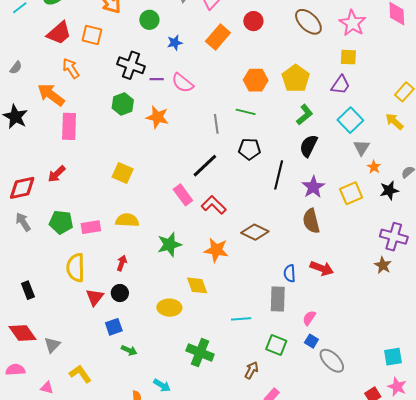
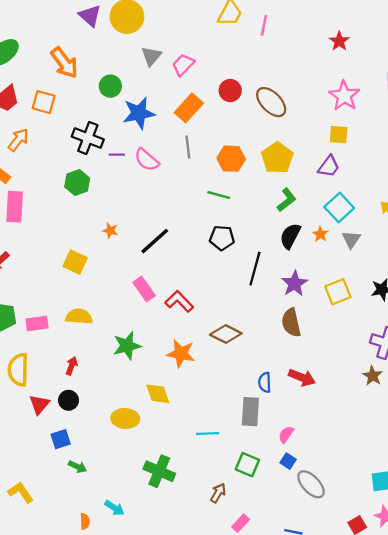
brown ellipse: (308, 22) -> (271, 102), moved
blue star: (175, 43) -> (139, 113), size x1.8
orange arrow: (71, 68) -> (18, 140), turned 70
orange star: (157, 117) -> (110, 231), moved, size x0.6
gray line: (216, 124) -> (188, 147), moved
black line: (205, 166) -> (155, 241), moved
orange star: (374, 167) -> (320, 234), moved

